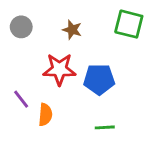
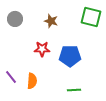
red star: (59, 69) -> (42, 49), size x0.7
purple line: (21, 99) -> (11, 77), moved

